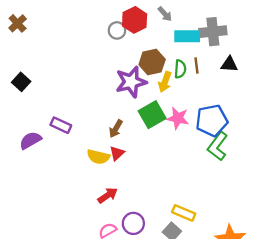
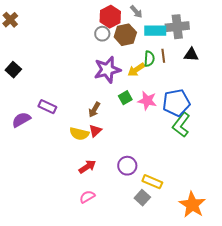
gray circle: (117, 30) -> (102, 34), moved
brown hexagon: (152, 62) -> (125, 35), moved
yellow arrow: (165, 82) -> (136, 70), turned 36
green square: (152, 115) -> (125, 98), size x0.6
purple circle: (133, 223) -> (127, 166), moved

